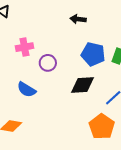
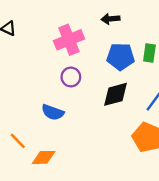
black arrow: (78, 19) -> (110, 19), moved
pink cross: (24, 47) -> (69, 40), moved, size x1.4

